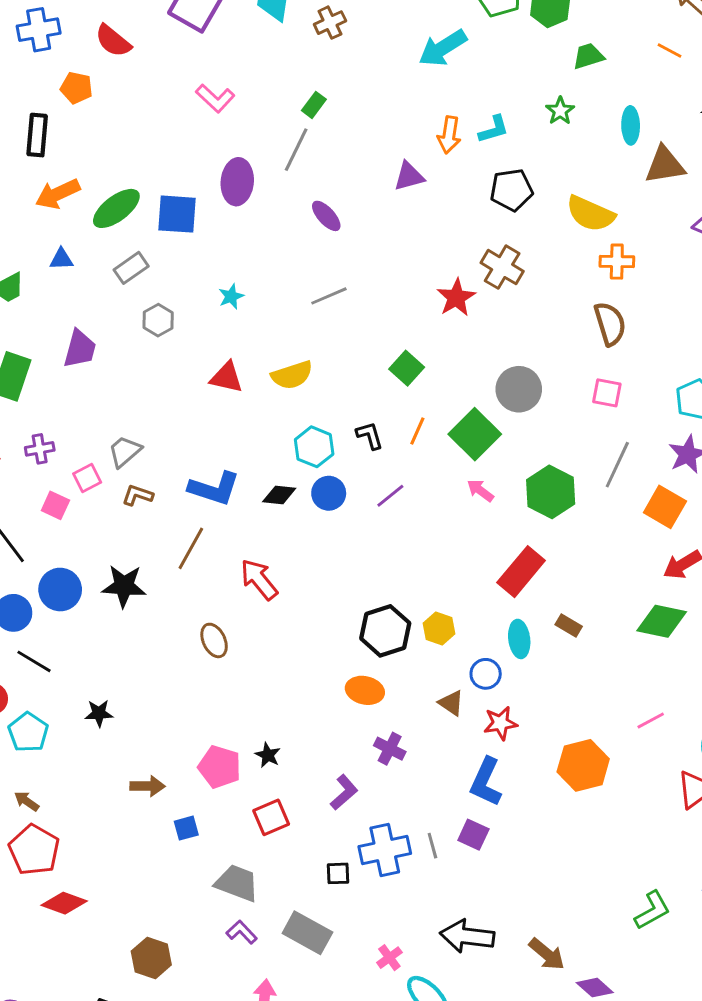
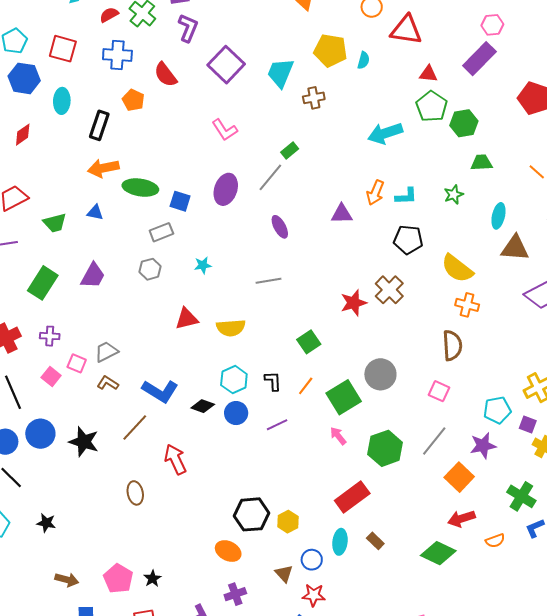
green ellipse: (116, 208) -> (140, 188), turned 32
blue square: (177, 214) -> (180, 201), size x0.7
gray rectangle: (131, 268) -> (161, 232), moved
red triangle: (227, 377) -> (187, 319), turned -40
pink square: (87, 478) -> (77, 363), turned 36
purple cross: (390, 749) -> (235, 594), turned 30

